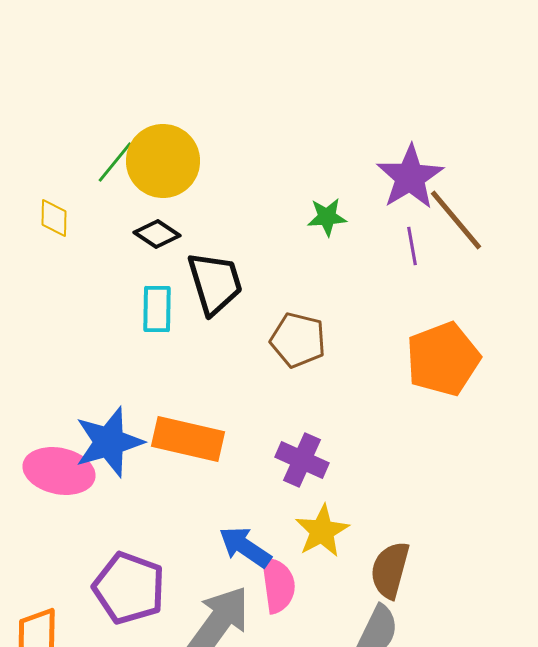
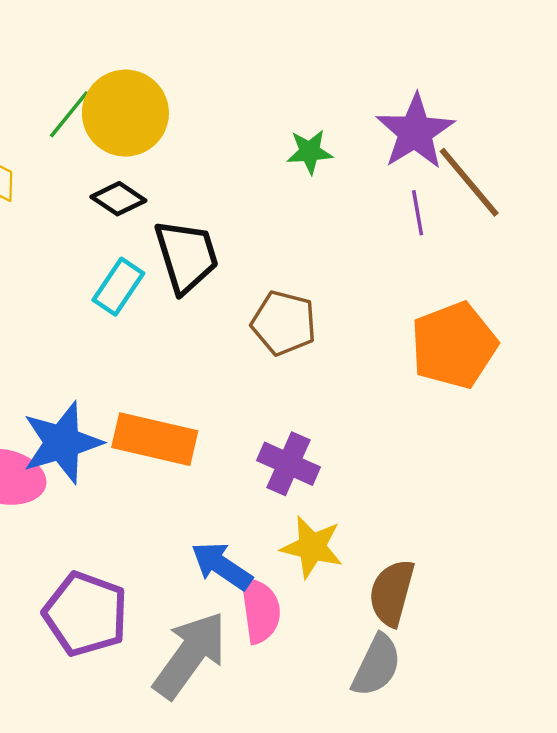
green star: (327, 217) -> (310, 152), moved
cyan rectangle: (157, 309) -> (118, 287), turned 33
yellow star: (322, 531) -> (312, 547), turned -30

